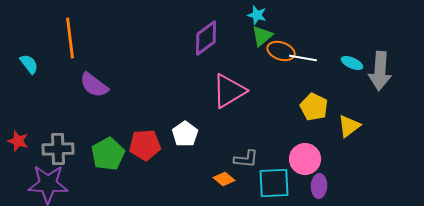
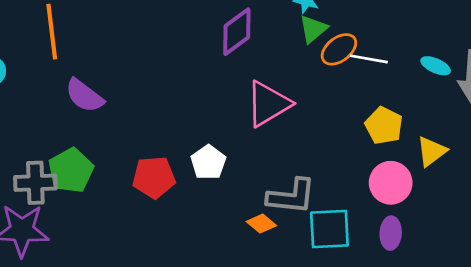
orange ellipse: (281, 51) -> (339, 49), turned -56
green pentagon: (108, 154) -> (71, 171), moved
gray L-shape: (246, 159) -> (291, 196), size x1.5
pink circle: (305, 159) -> (391, 183), moved

